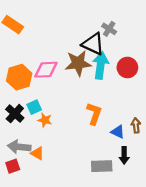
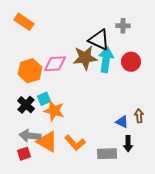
gray cross: (109, 29) -> (123, 26), moved, turned -32
orange L-shape: (94, 114) -> (75, 143), moved, turned 120
orange star: (45, 120) -> (54, 111), size x1.5
orange triangle: (37, 153) -> (47, 142), size x1.6

